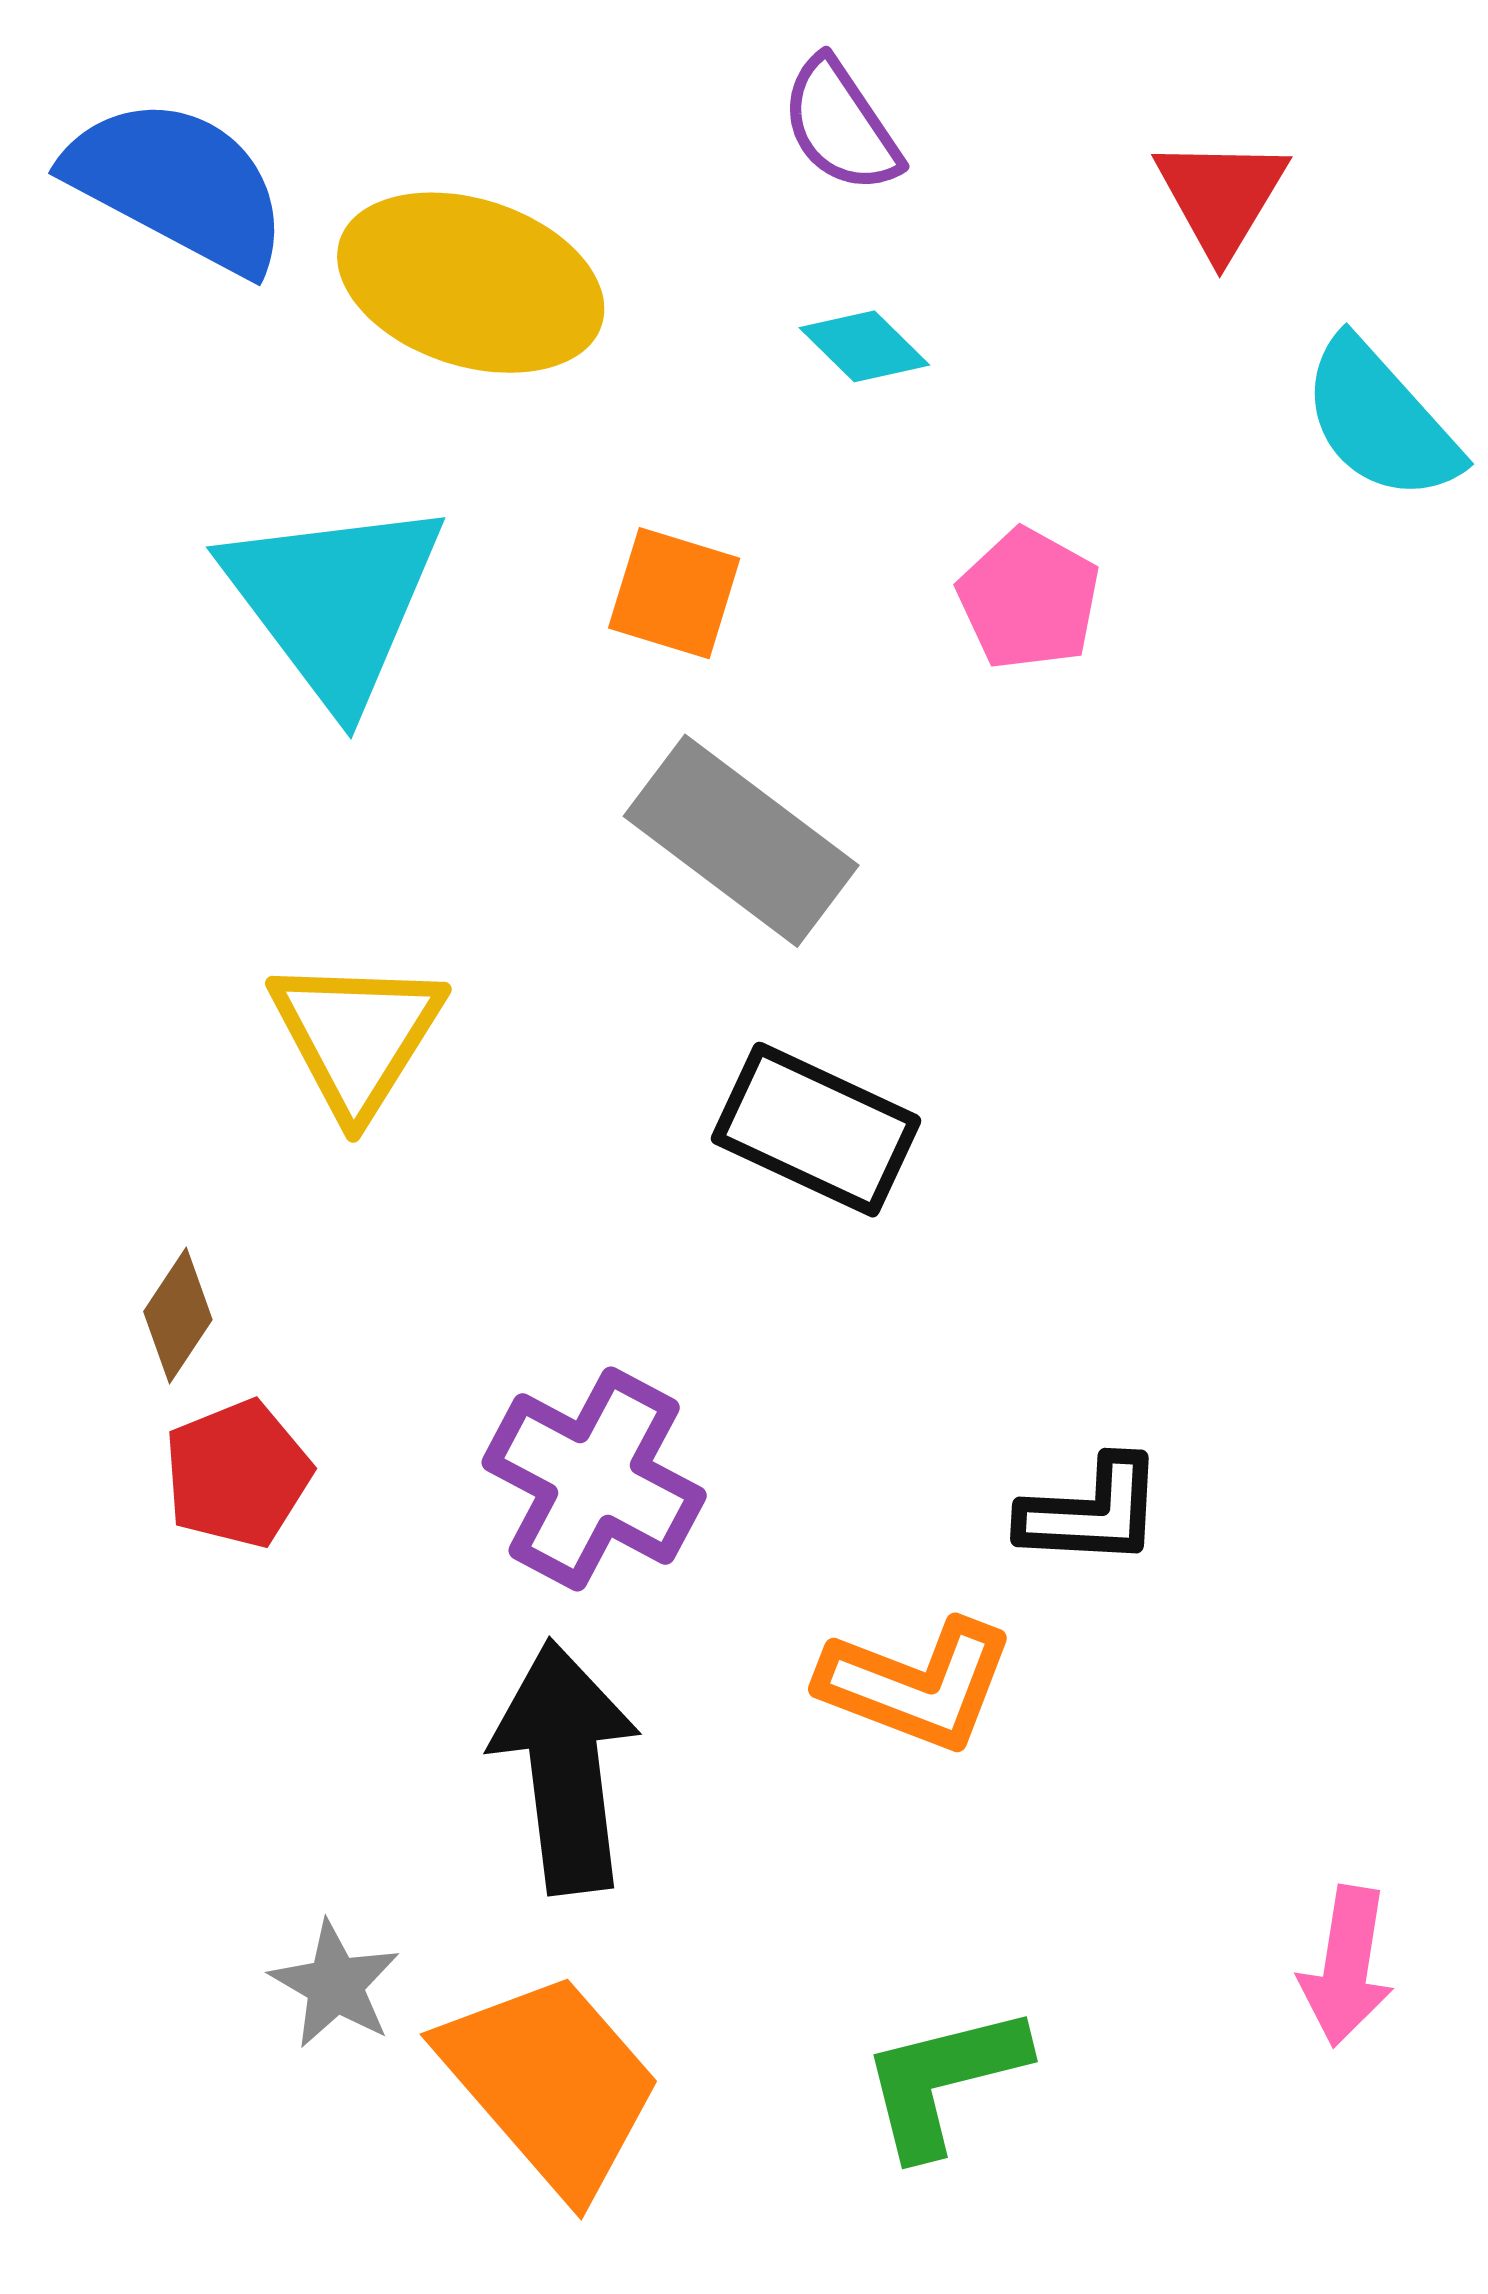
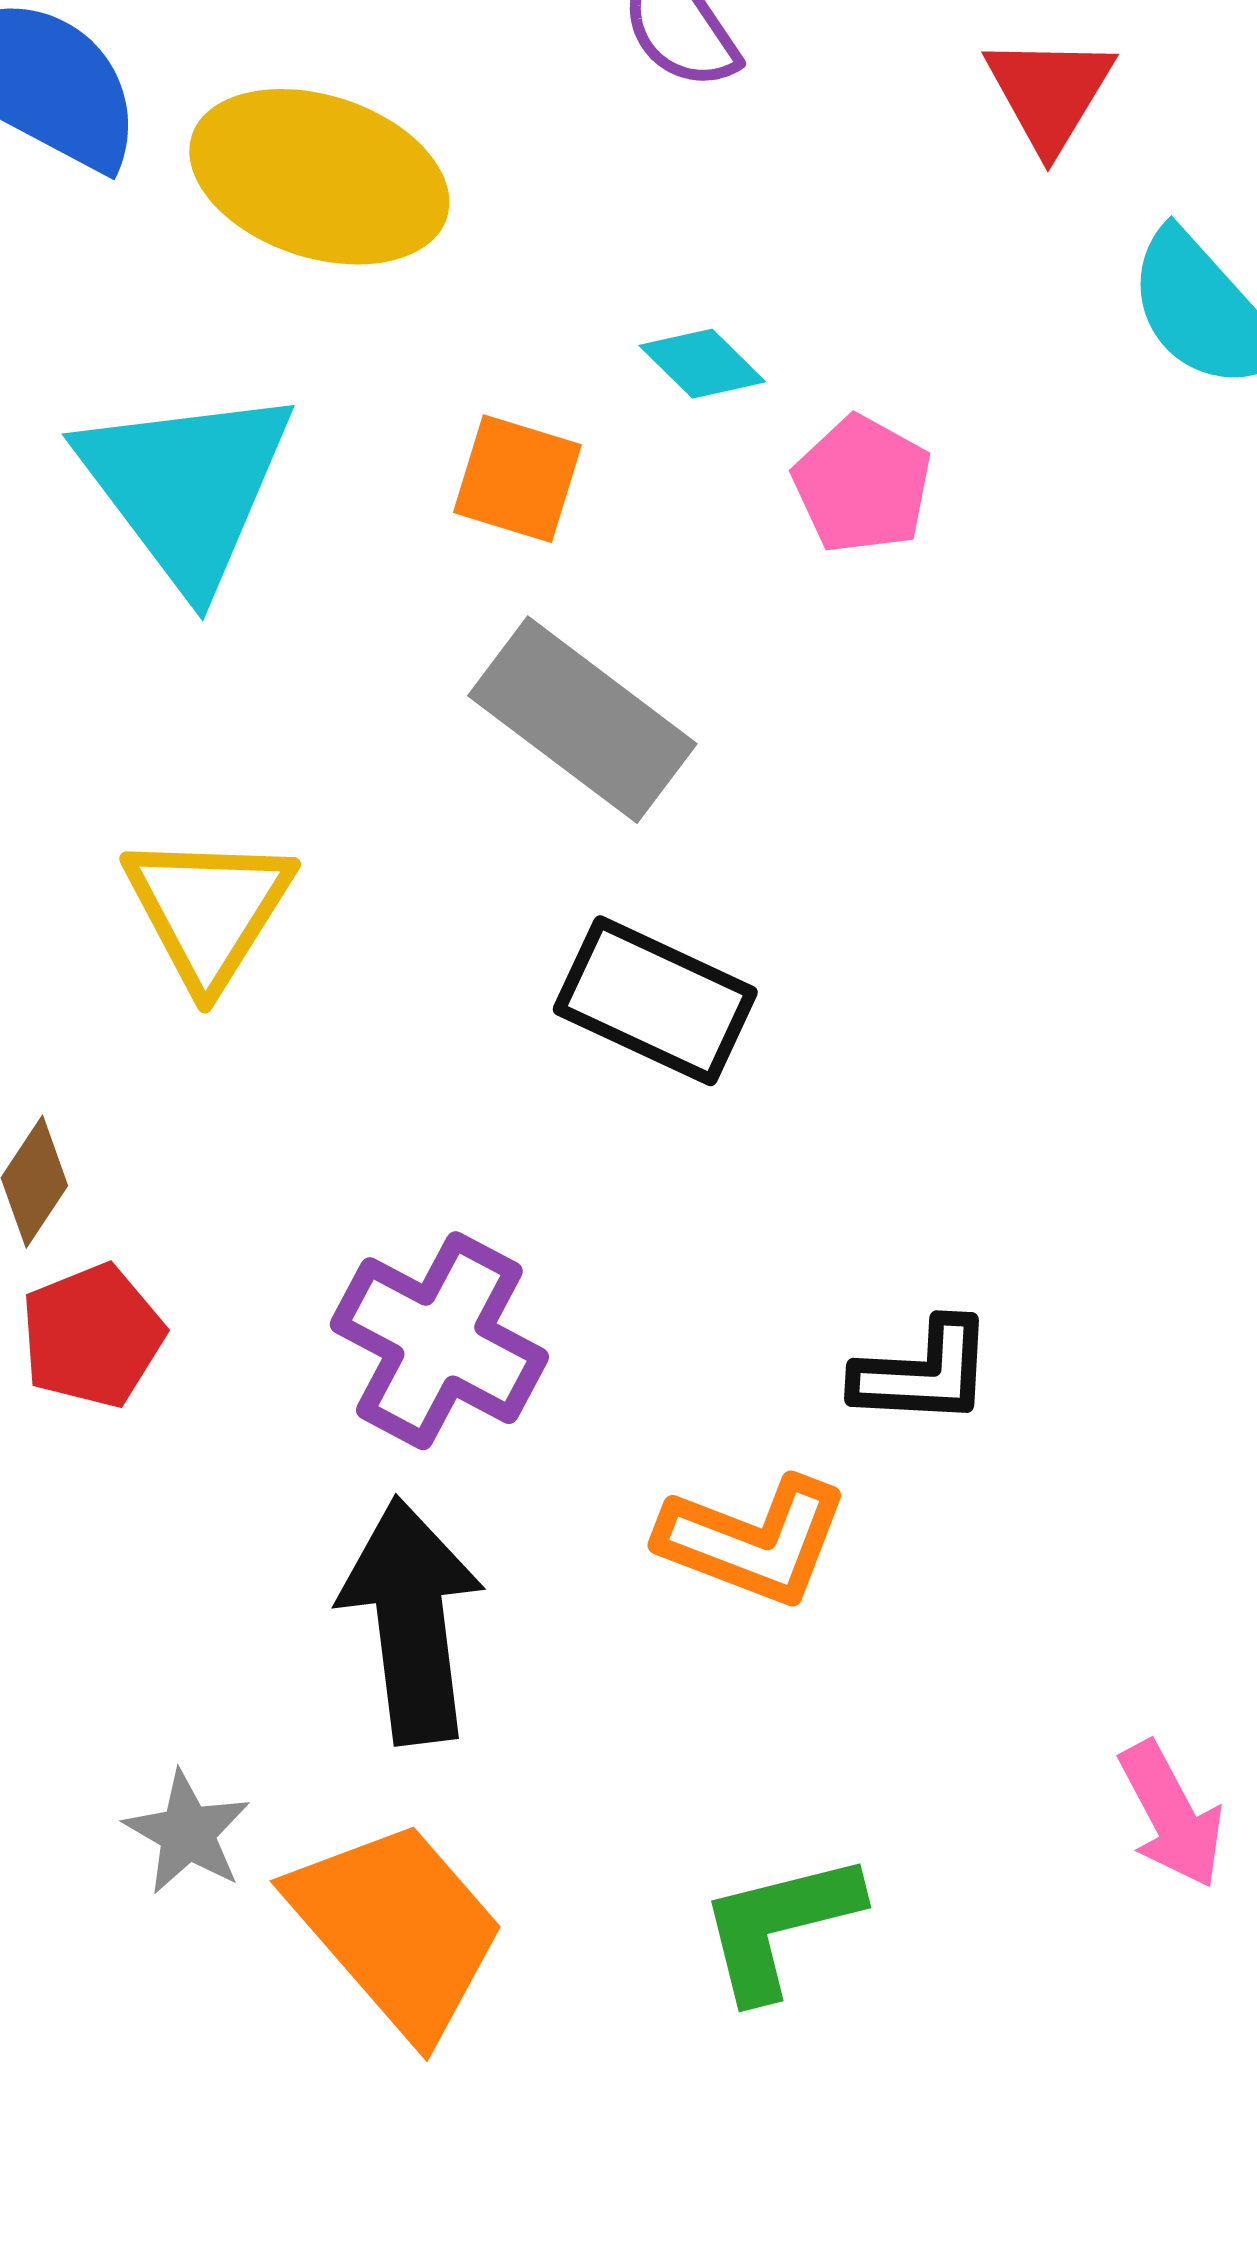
cyan diamond: (864, 346) -> (702, 364), moved
pink arrow: (1346, 1966) -> (1171, 1815), turned -37

